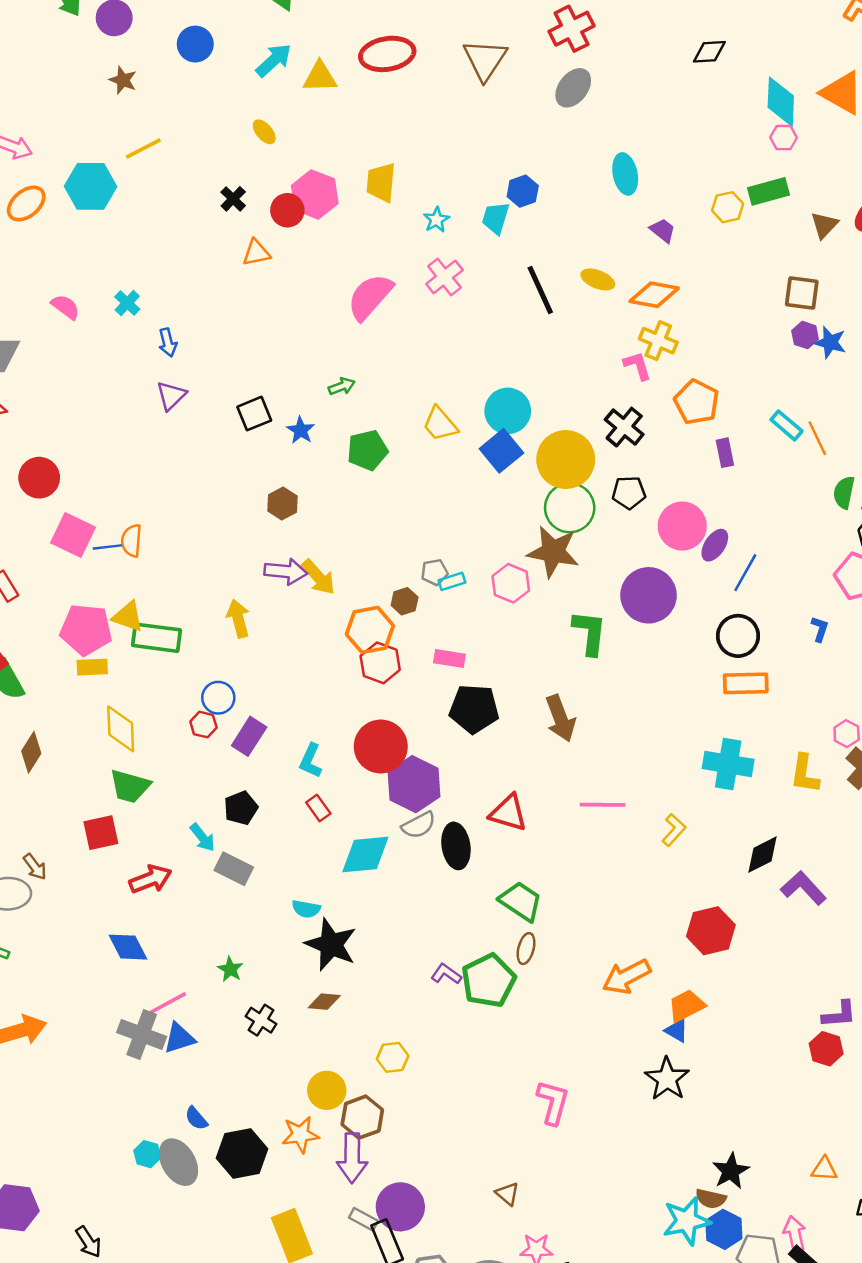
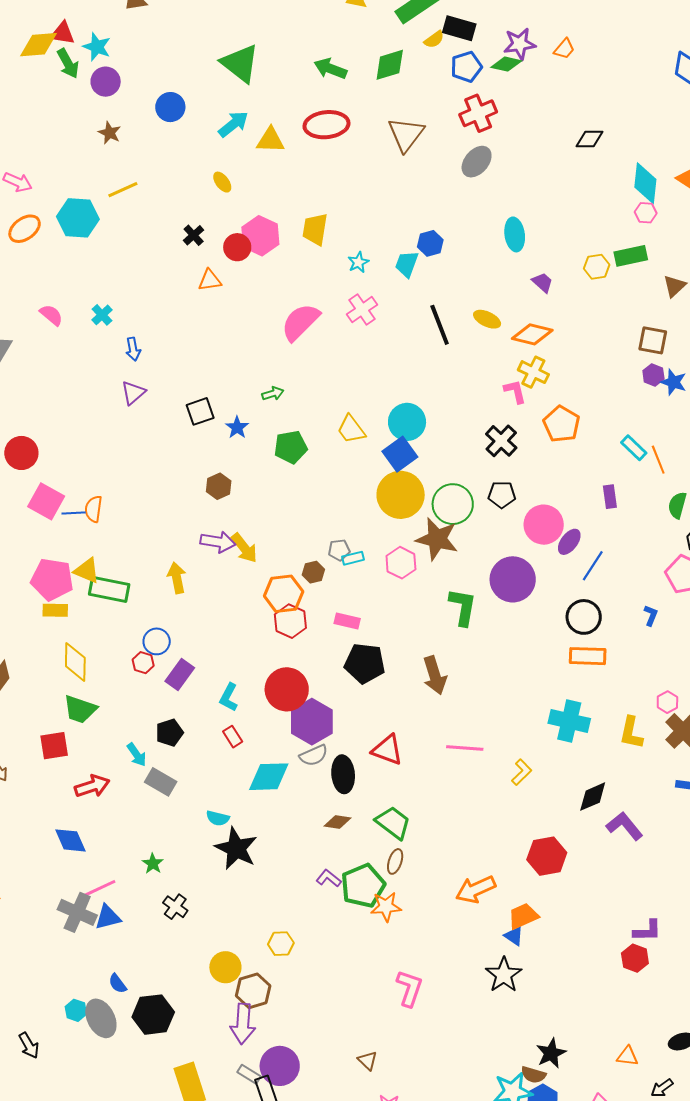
purple rectangle: (725, 453) -> (610, 497), moved
yellow circle: (566, 460) -> (401, 495), moved
brown diamond: (324, 1002) -> (338, 822), moved
orange star: (300, 1135) -> (386, 907), moved
black arrow: (88, 1242) -> (29, 1045), moved

